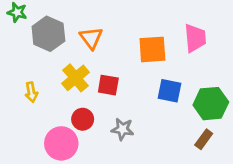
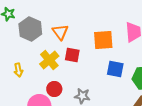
red square: (108, 85) -> (72, 55), moved

